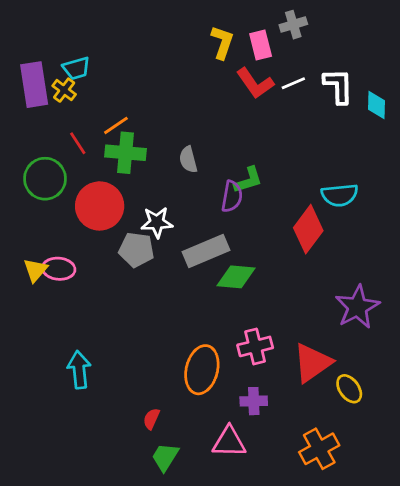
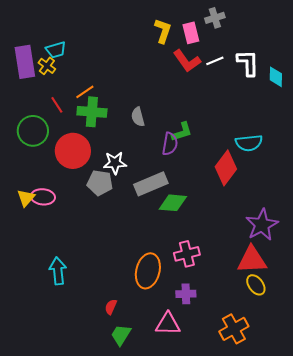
red triangle: (312, 363) -> (252, 260), moved, turned 32

